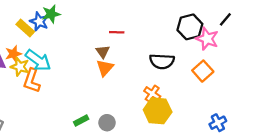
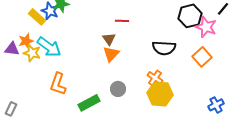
orange L-shape: (32, 81) -> (58, 84), moved
green rectangle: (81, 121) -> (89, 103), size x1.5
gray circle: (107, 123) -> (118, 89), moved

